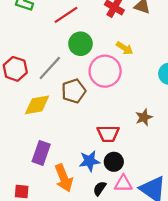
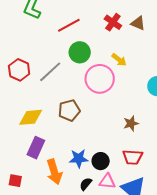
brown pentagon: (74, 91) -> (69, 110), moved
yellow diamond: (37, 105) -> (31, 117), moved
red trapezoid: (108, 134) -> (133, 157), moved

